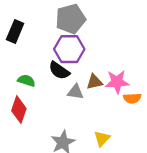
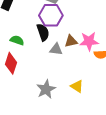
black semicircle: (59, 71) -> (43, 32), turned -144
yellow triangle: (102, 138) -> (77, 86), turned -40

